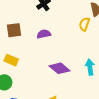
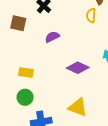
brown square: (14, 30) -> (18, 23), moved, turned 35

